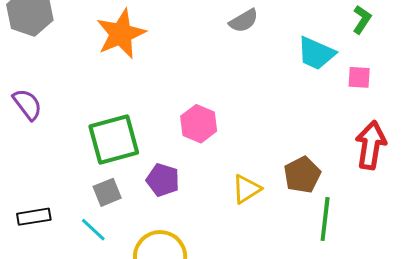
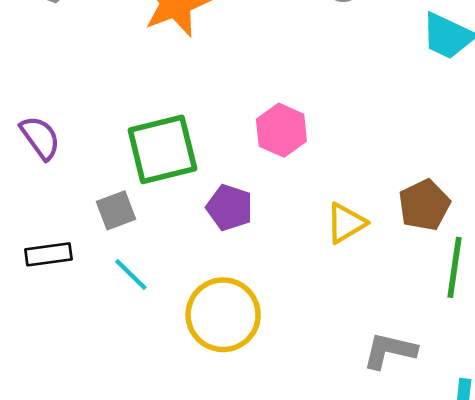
purple semicircle: (27, 104) -> (40, 138), moved
gray square: (107, 192) -> (116, 210), moved

